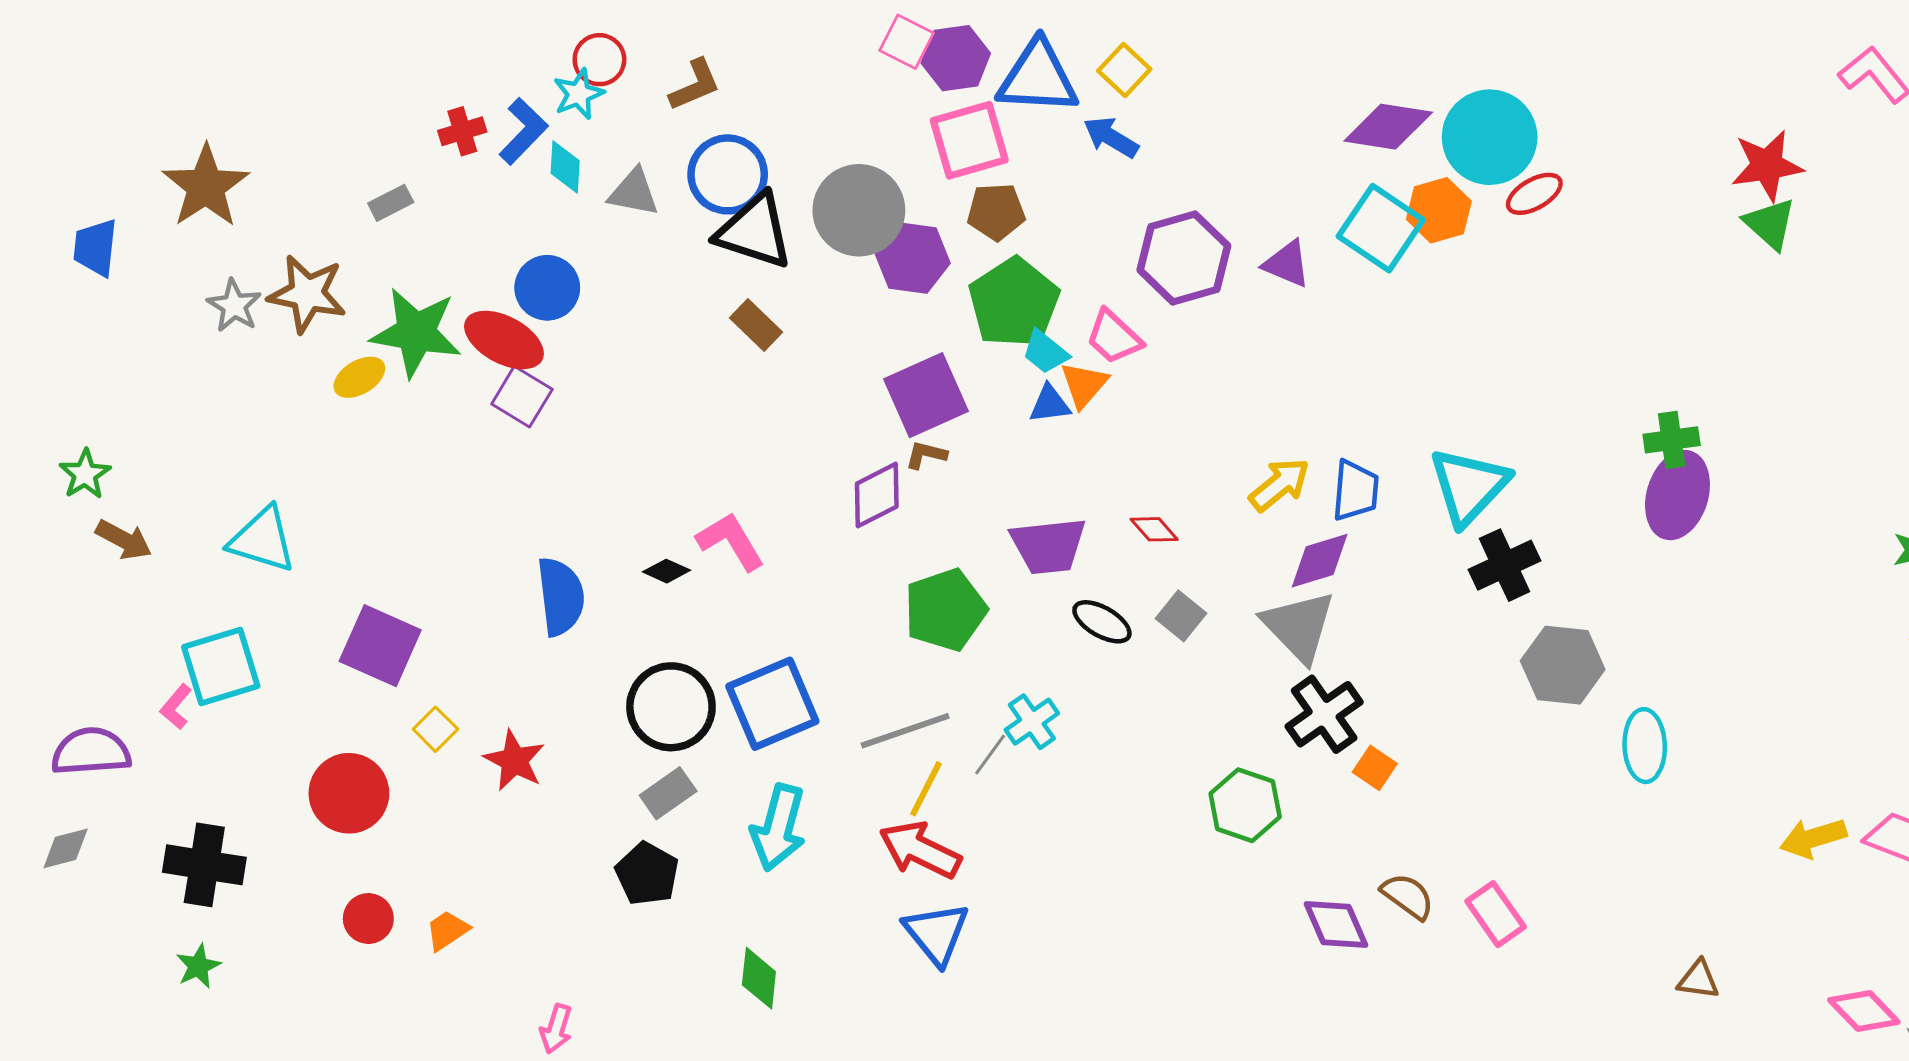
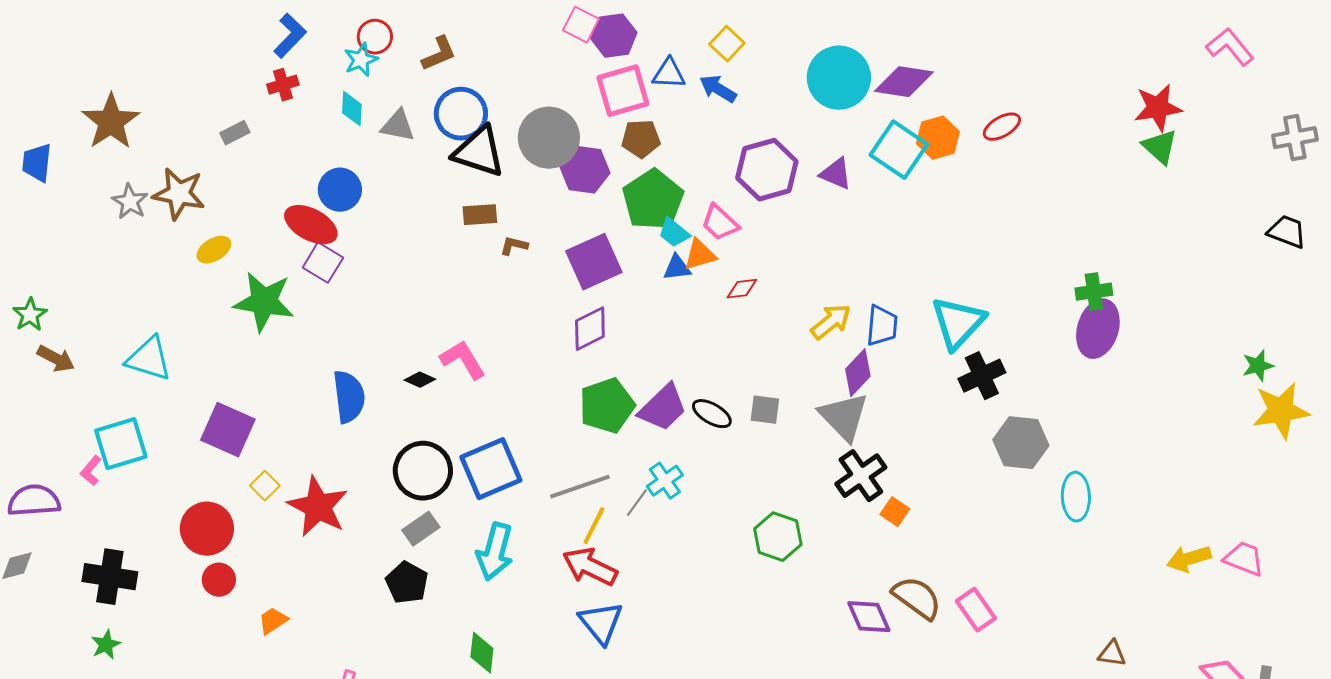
blue triangle: (1038, 78) -> (669, 74), moved, size x0.6
blue L-shape: (523, 131) -> (290, 36), moved
cyan circle: (1490, 137) -> (839, 78), moved
brown rectangle: (756, 325) -> (480, 215), turned -48
green star: (416, 333) -> (264, 302), moved
orange triangle: (1084, 385) -> (700, 255), turned 33
brown L-shape: (926, 455) -> (514, 246), moved
purple diamond: (877, 495) -> (590, 329), moved
red diamond: (1154, 529) -> (742, 289), moved, turned -56
purple trapezoid: (1048, 546) -> (663, 408), moved, turned -38
purple diamond: (1320, 561) -> (858, 373), turned -30
gray square: (1181, 616) -> (765, 410), turned -32
red star: (514, 760) -> (318, 507), size x1.5
green hexagon: (1245, 805) -> (778, 537), moved
brown semicircle: (1408, 896) -> (917, 598), size x1.4
red circle: (368, 919) -> (219, 580), moved

